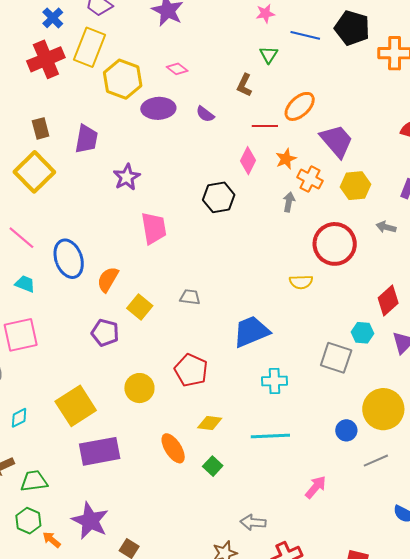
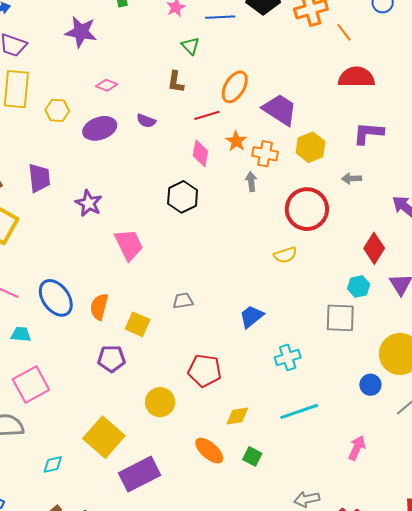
yellow hexagon: (123, 79) -> (57, 110), size x0.6
blue trapezoid: (251, 332) -> (251, 317), size x0.7
cyan diamond: (19, 418) -> (53, 464), turned 30

